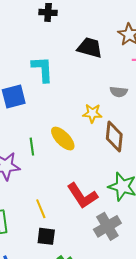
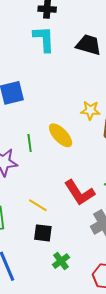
cyan L-shape: (42, 69) -> (44, 39), moved
yellow line: (41, 209) -> (38, 205), turned -36

